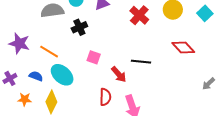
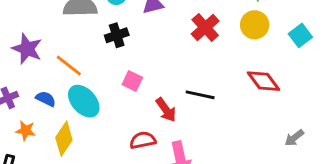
red semicircle: (105, 97) -> (143, 140), turned -108

